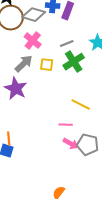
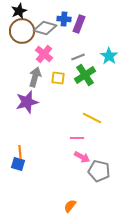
gray arrow: (24, 64) -> (35, 77), turned -30
purple star: (16, 89) -> (27, 102), turned 30
gray pentagon: (88, 145) -> (99, 171), moved

